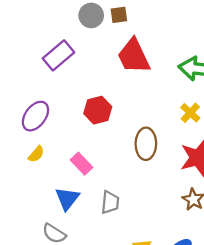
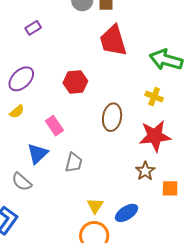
purple rectangle: (58, 55) -> (33, 28), moved, size x0.6
yellow cross: (190, 113) -> (154, 97), turned -30

